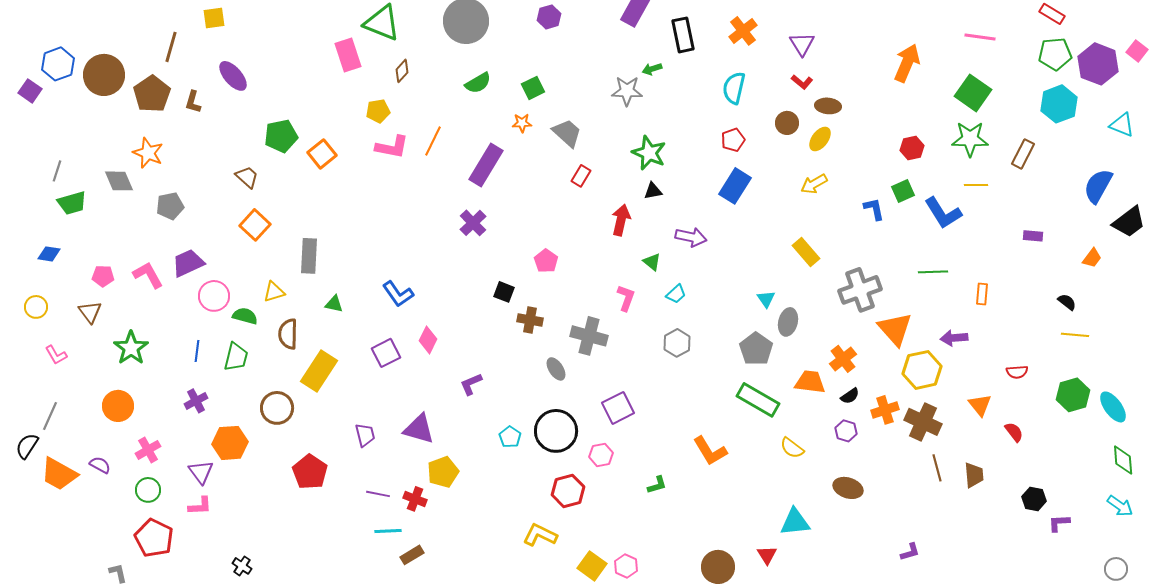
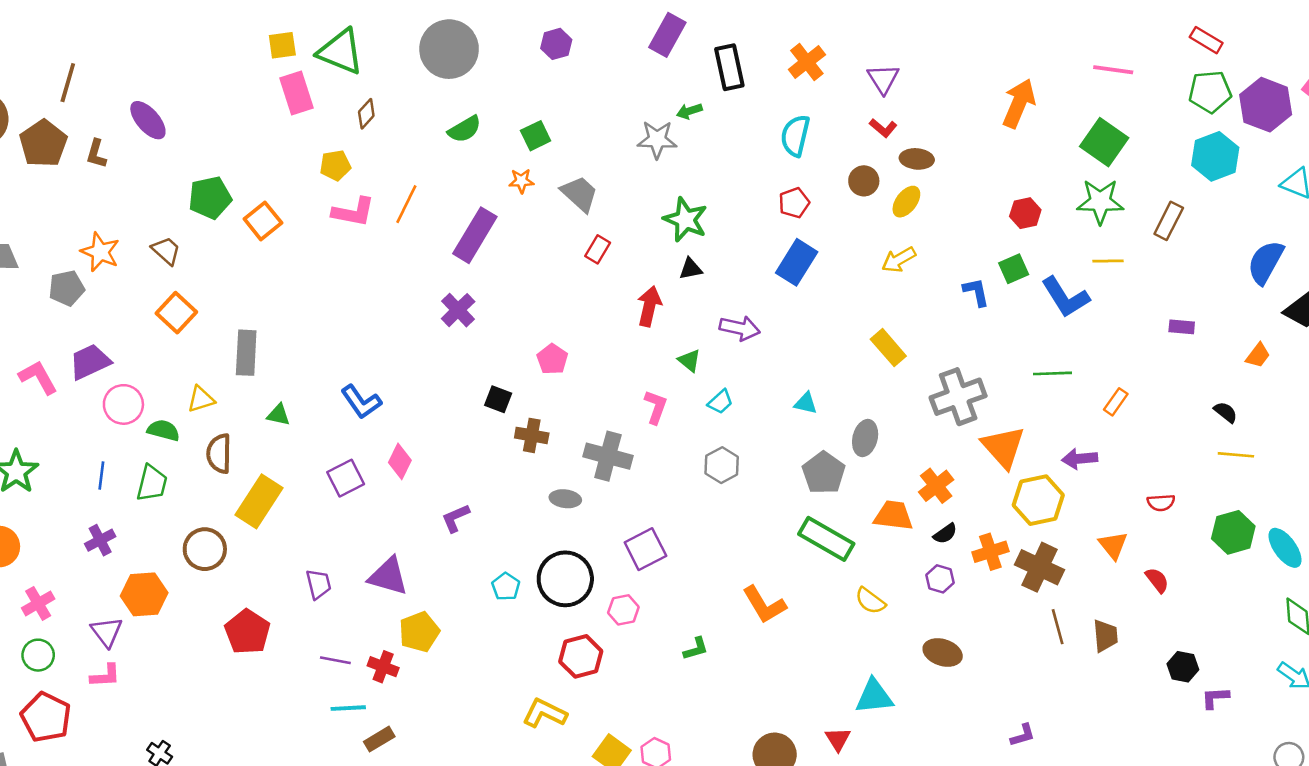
yellow square: (214, 18) -> (282, 45), moved
orange star: (148, 153) -> (100, 252), moved
orange rectangle: (982, 294) -> (1116, 402), turned 30
cyan triangle: (766, 299) -> (806, 403), moved, turned -42
gray ellipse: (556, 369) -> (565, 499), turned -50

